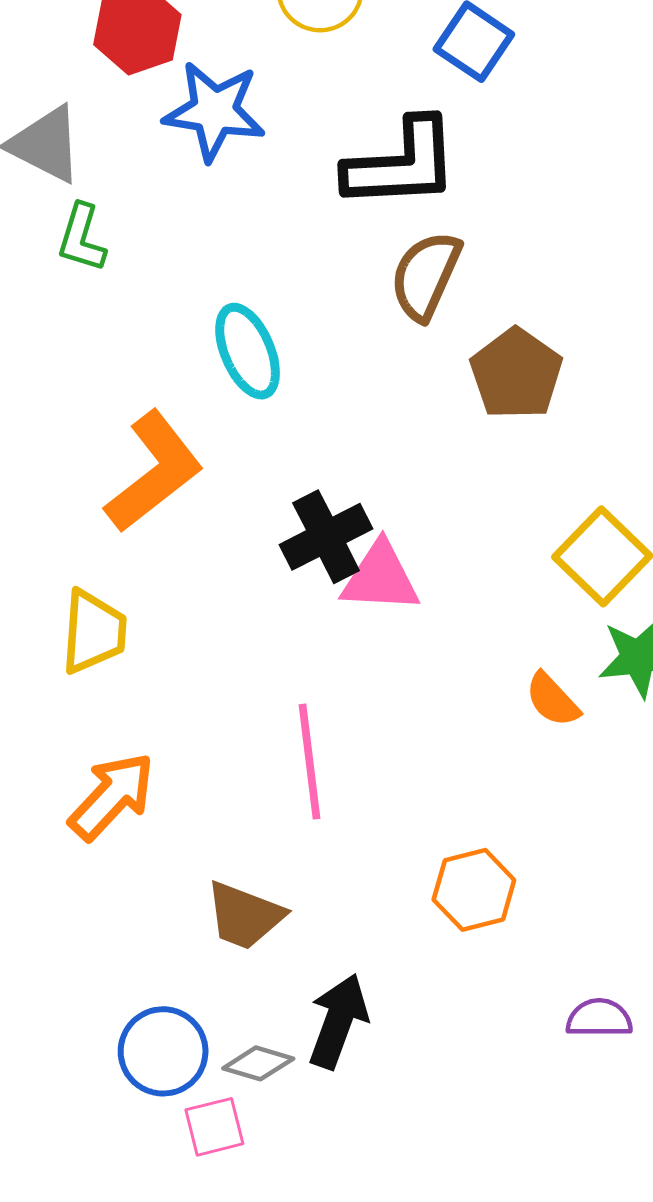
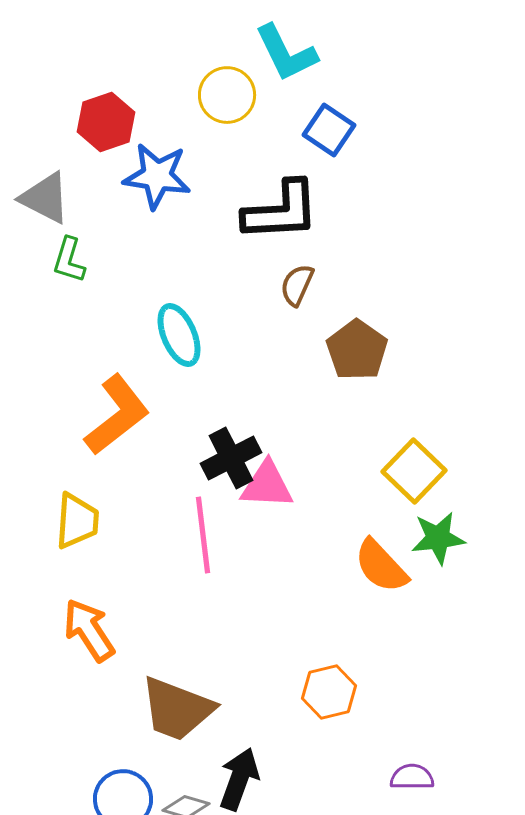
brown semicircle: (426, 276) -> (297, 285), size x0.7
orange semicircle: (552, 700) -> (381, 566), size x1.5
pink line: (309, 762) -> (203, 535), moved
orange arrow: (112, 796) -> (89, 630), turned -76
brown trapezoid: (245, 916) -> (177, 709), size x1.4

